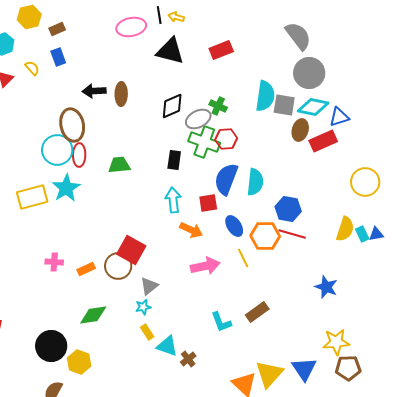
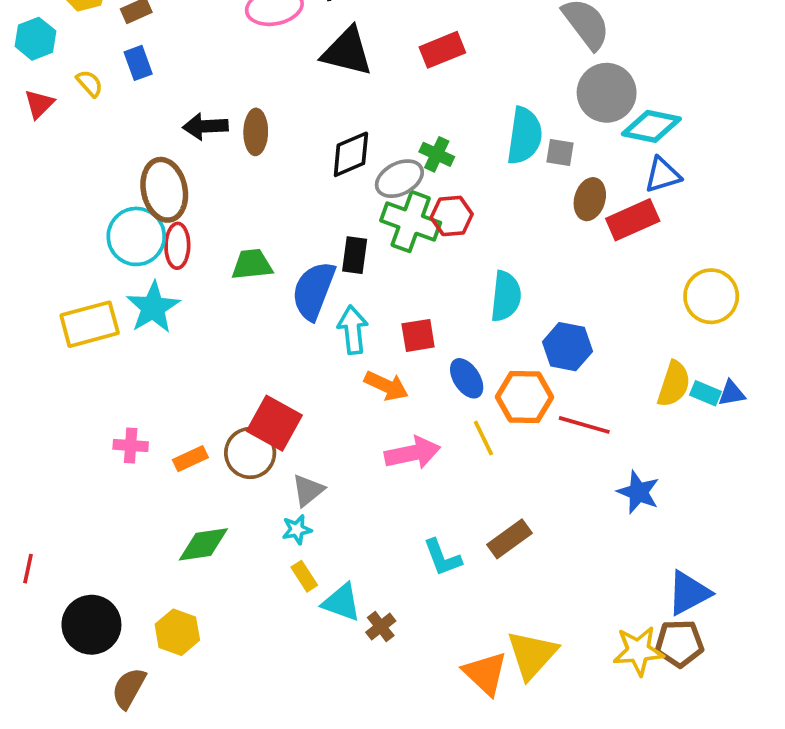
gray square: (284, 105) -> (560, 152), size x0.7
cyan diamond: (313, 107) -> (651, 126), moved
blue semicircle: (226, 179) -> (314, 291), moved
red line: (292, 234) -> (584, 425), moved
cyan rectangle: (362, 234) -> (706, 393), turned -42
yellow star: (336, 342) -> (638, 651), moved
black circle: (51, 346) -> (91, 625), moved
blue triangle: (304, 369) -> (689, 593), moved, turned 36

